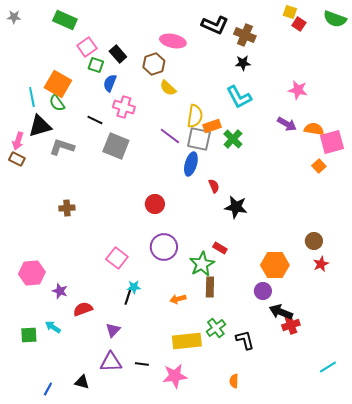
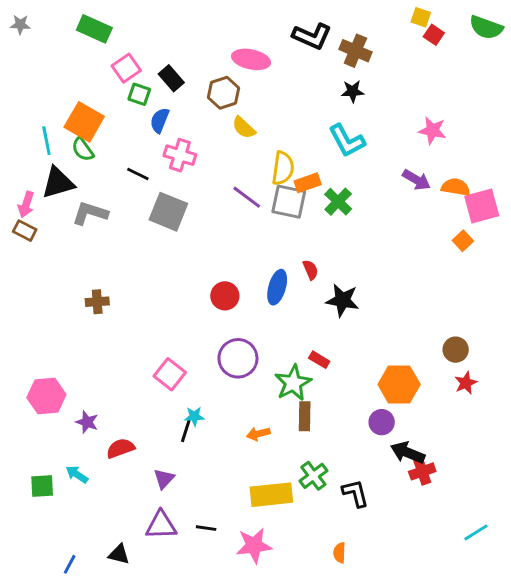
blue ellipse: (191, 164) -> (277, 287), moved

